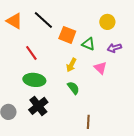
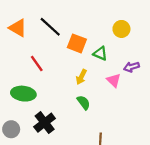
purple arrow: (114, 48) -> (131, 67), moved
green ellipse: (34, 80) -> (23, 94), moved

